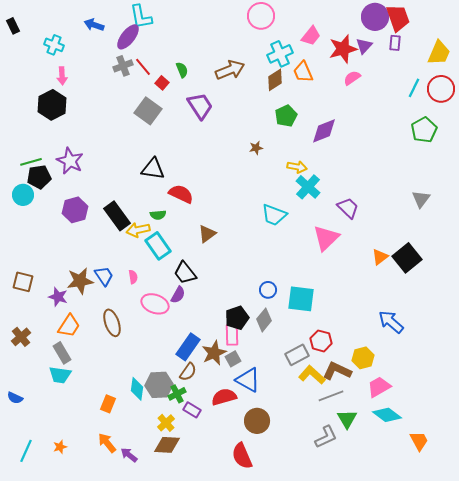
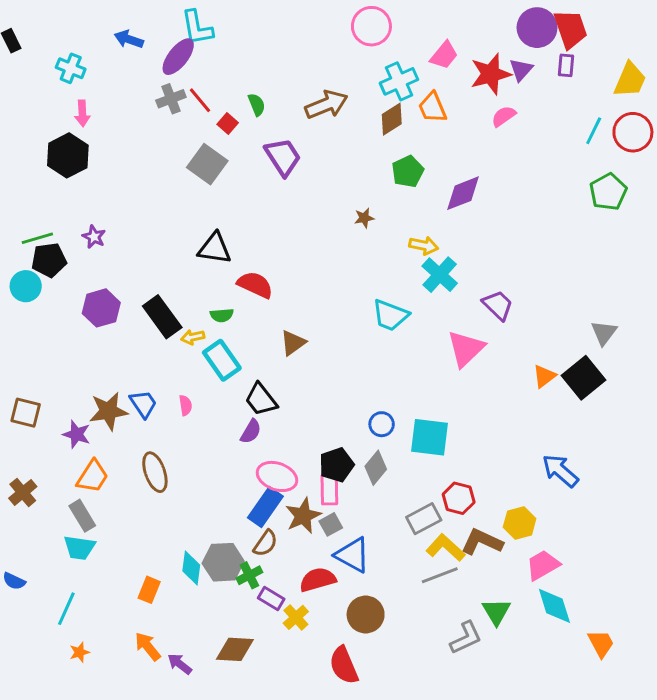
purple star: (70, 161) -> (94, 237), size x0.6
gray triangle: (421, 199) -> (604, 333), moved
yellow arrow: (138, 230) -> (193, 337), size x0.7
pink ellipse: (155, 304) -> (277, 476), moved
gray line: (331, 396) -> (440, 575), moved
cyan diamond: (387, 415) -> (554, 606), turned 36
yellow cross: (166, 423) -> (296, 617), moved
cyan line: (26, 451) -> (66, 609), moved

